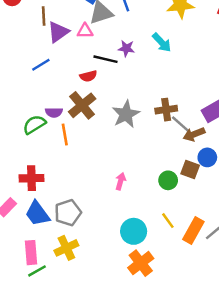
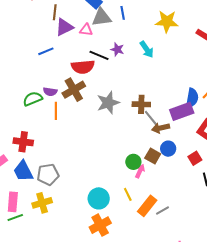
red semicircle: (88, 76) -> (83, 67), size x1.6
pink arrow: (121, 181) -> (140, 171), moved

